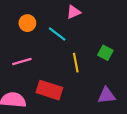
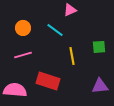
orange circle: (27, 23) -> (23, 28), moved
green square: (105, 53) -> (99, 47), turned -32

